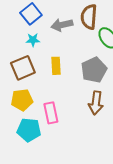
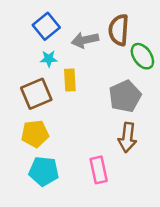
yellow rectangle: (56, 66) -> (70, 80), moved
pink rectangle: (51, 113) -> (99, 170), moved

